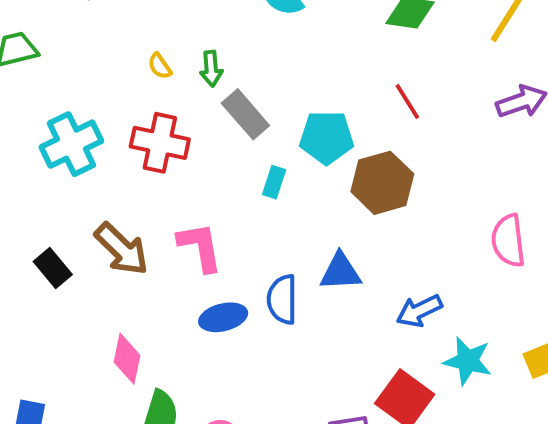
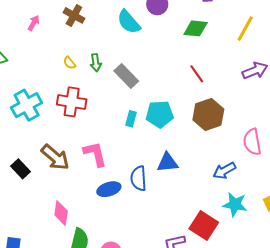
gray rectangle: (245, 114) -> (126, 76), moved
cyan pentagon: (326, 137) -> (160, 114), moved
brown hexagon: (382, 183) -> (208, 114), moved
blue arrow: (419, 311) -> (224, 171), moved

